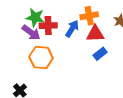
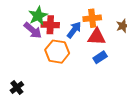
green star: (35, 17) -> (38, 16), turned 30
orange hexagon: (41, 58) -> (57, 52), moved

